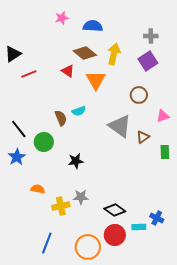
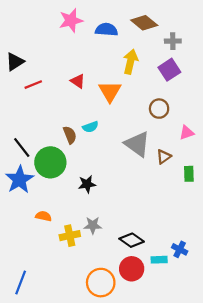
pink star: (62, 18) -> (71, 20), size x1.5
brown diamond: (85, 53) -> (144, 23), moved
green circle: (44, 142) -> (50, 162), size x1.4
blue star: (17, 157) -> (19, 180), size x1.4
blue line: (47, 243) -> (21, 283), moved

